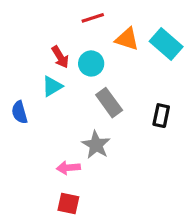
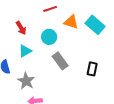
red arrow: (60, 57) -> (21, 28), moved
gray star: (96, 145) -> (26, 81), moved

